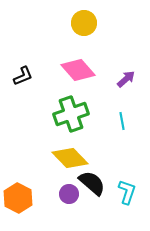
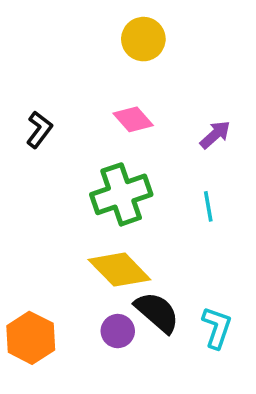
pink diamond: (78, 70) -> (133, 119), size x0.7
black L-shape: (23, 76) -> (39, 130), turned -30

